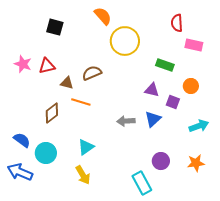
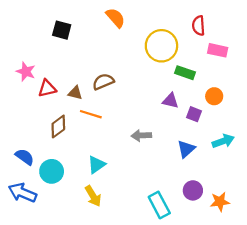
yellow circle: (125, 41) -> (161, 46), moved
red triangle: (47, 66) -> (47, 88), moved
blue triangle: (153, 119) -> (186, 149), moved
purple circle: (161, 161) -> (193, 190), moved
orange star: (196, 163) -> (220, 202), moved

